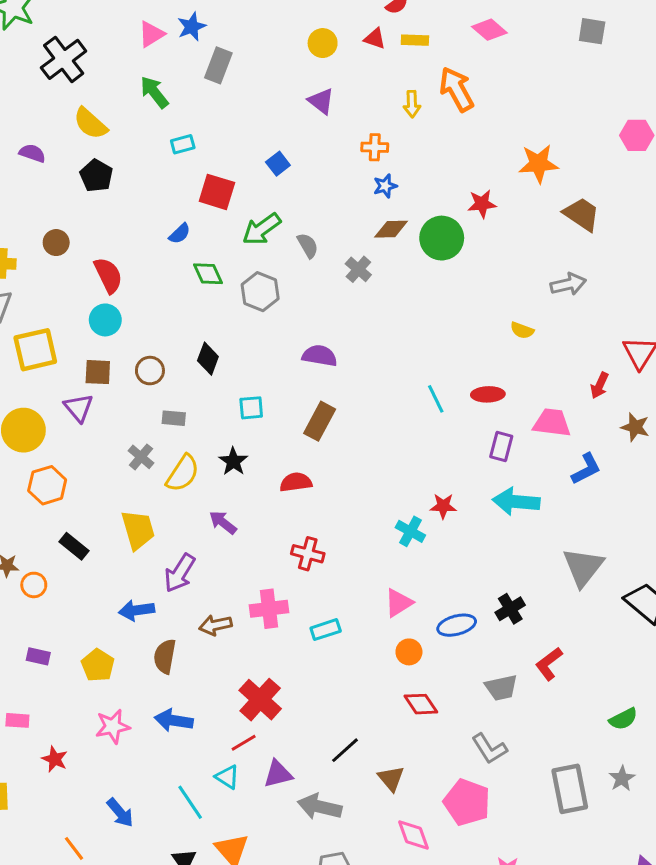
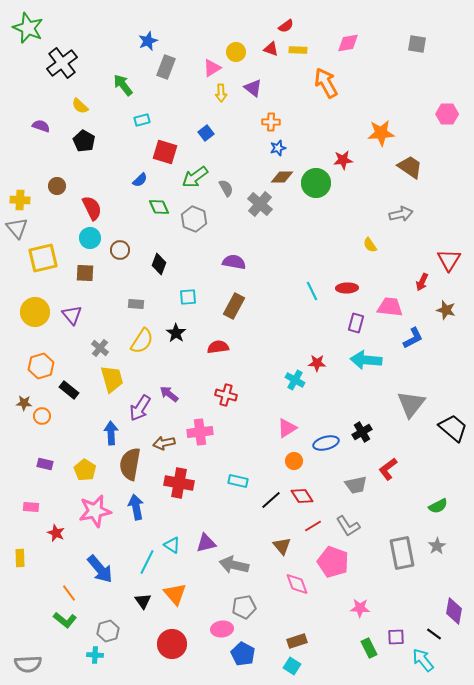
pink diamond: (489, 30) -> (348, 43), turned -50
pink triangle: (151, 34) -> (212, 68), moved
purple triangle: (321, 101) -> (253, 88), moved
yellow arrow: (412, 104) -> (221, 93), moved
yellow semicircle: (90, 123) -> (80, 106), size x0.7
gray cross: (358, 269) -> (260, 204), size x1.4
yellow semicircle: (522, 330) -> (370, 245), turned 35
brown circle: (150, 371) -> (120, 250), moved
purple triangle: (78, 408) -> (72, 315), moved
gray cross: (141, 457) -> (100, 348), moved
orange hexagon: (47, 485) -> (41, 366), moved
purple arrow: (223, 522) -> (169, 394), moved
blue arrow: (137, 610) -> (111, 433), turned 95
cyan rectangle: (326, 630) -> (238, 481), moved, turned 30
brown semicircle: (165, 656) -> (130, 464), size x1.4
red cross: (260, 700) -> (179, 483), moved, turned -32
blue arrow: (174, 720) -> (136, 507), turned 70
pink star: (113, 726) -> (95, 511), size x1.4
red line: (244, 743) -> (313, 526), moved
black line: (345, 750) -> (271, 500), moved
cyan line: (190, 802) -> (147, 562), turned 60
blue arrow: (120, 813) -> (100, 569), size x1.4

